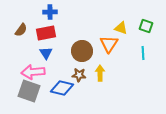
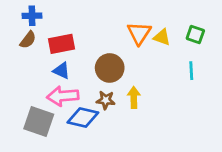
blue cross: (50, 12) -> (32, 16), moved
orange triangle: (109, 44) -> (139, 33), moved
blue triangle: (46, 53) -> (61, 71), turned -32
pink arrow: (33, 72) -> (63, 96), moved

